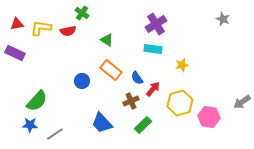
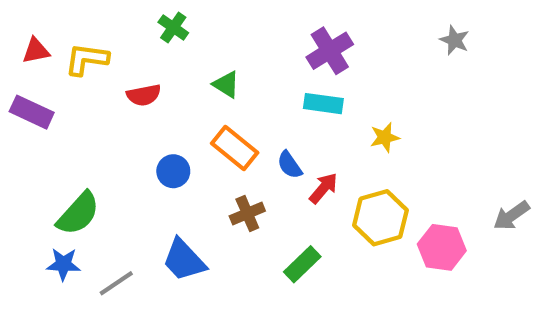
gray star: (223, 19) -> (454, 40), moved
red semicircle: (68, 31) -> (144, 95), moved
brown cross: (131, 101) -> (247, 213), moved
blue trapezoid: (102, 123) -> (184, 260), moved

